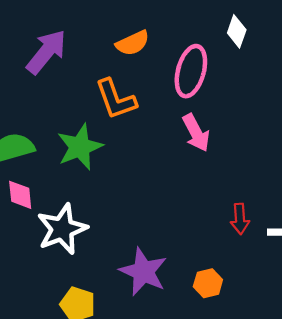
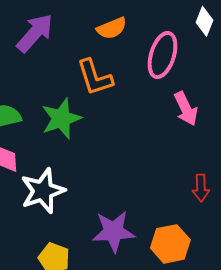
pink arrow: (196, 133) -> (186, 109), moved
purple star: (143, 272) -> (113, 231), turned -30
orange hexagon: (208, 283) -> (170, 244), size x1.5

